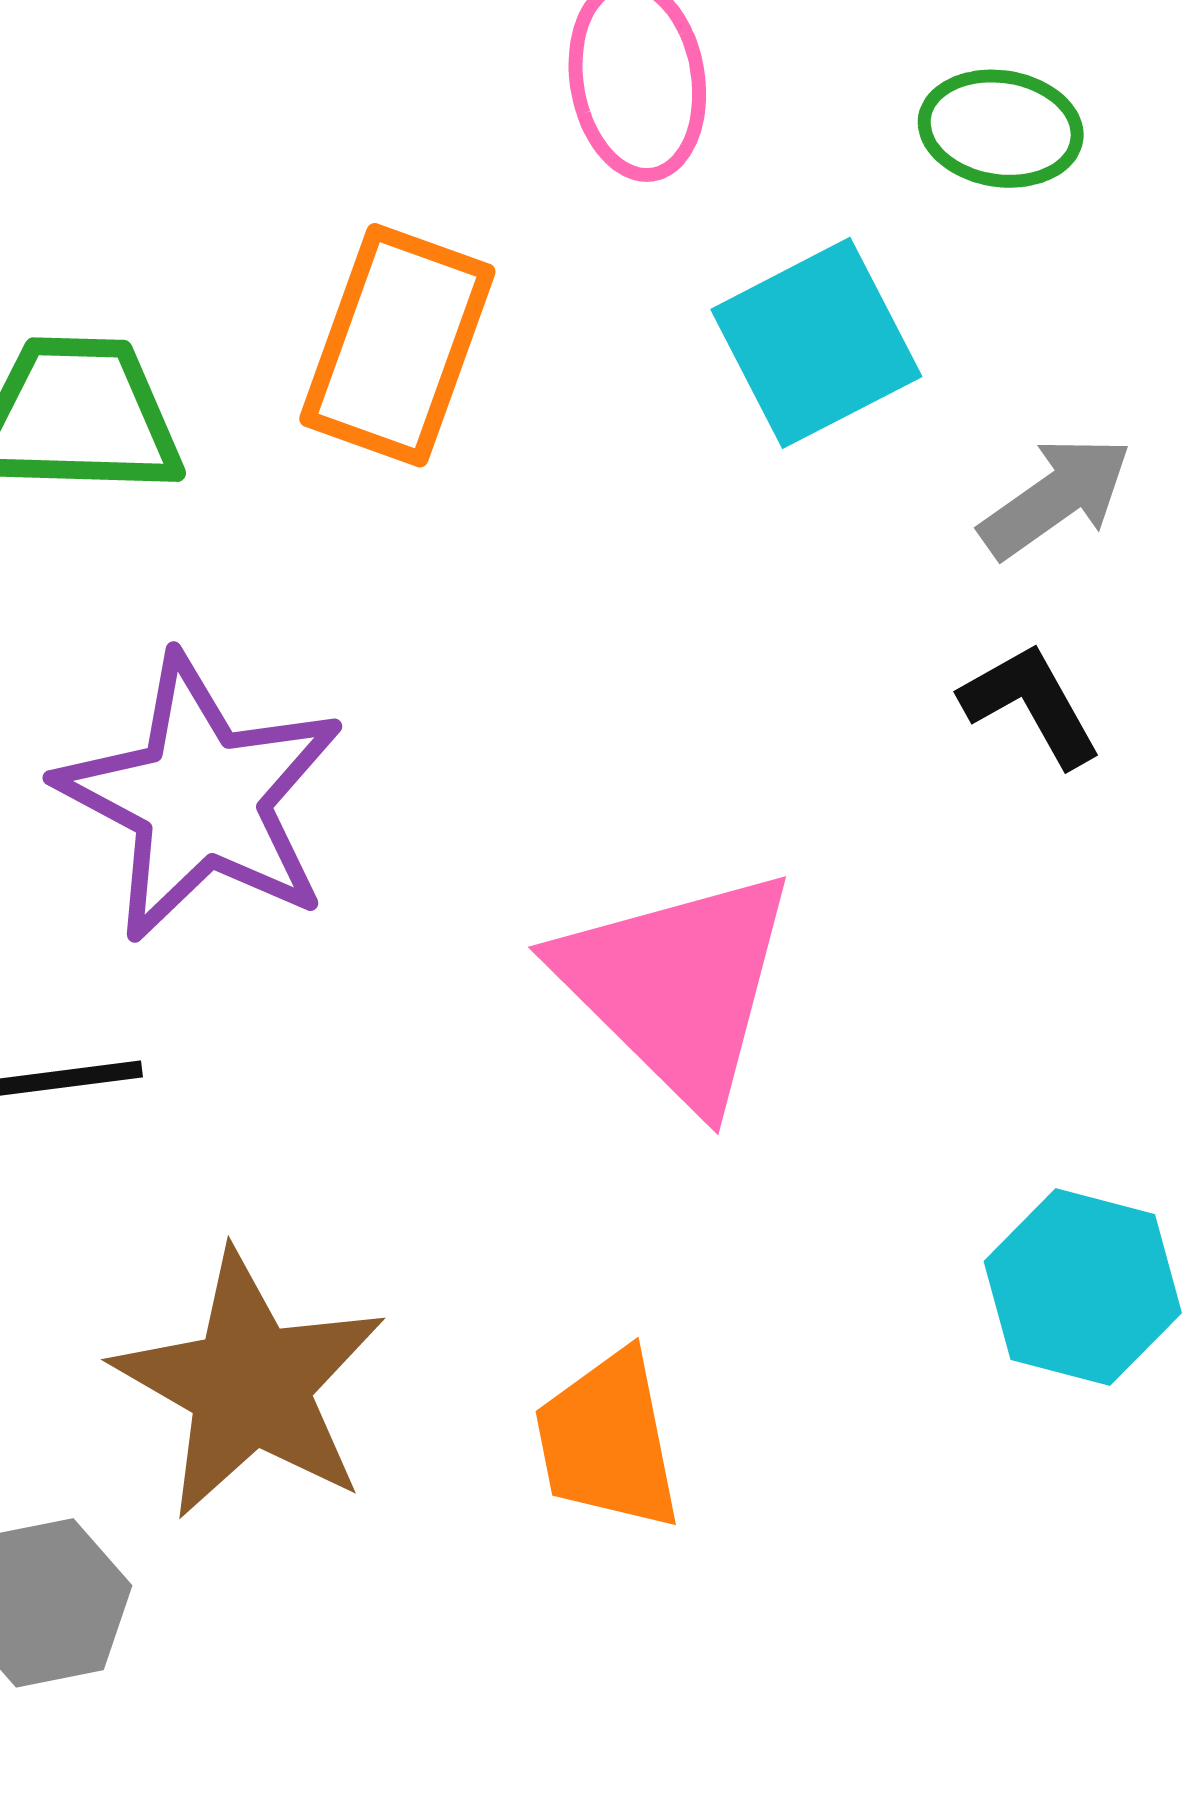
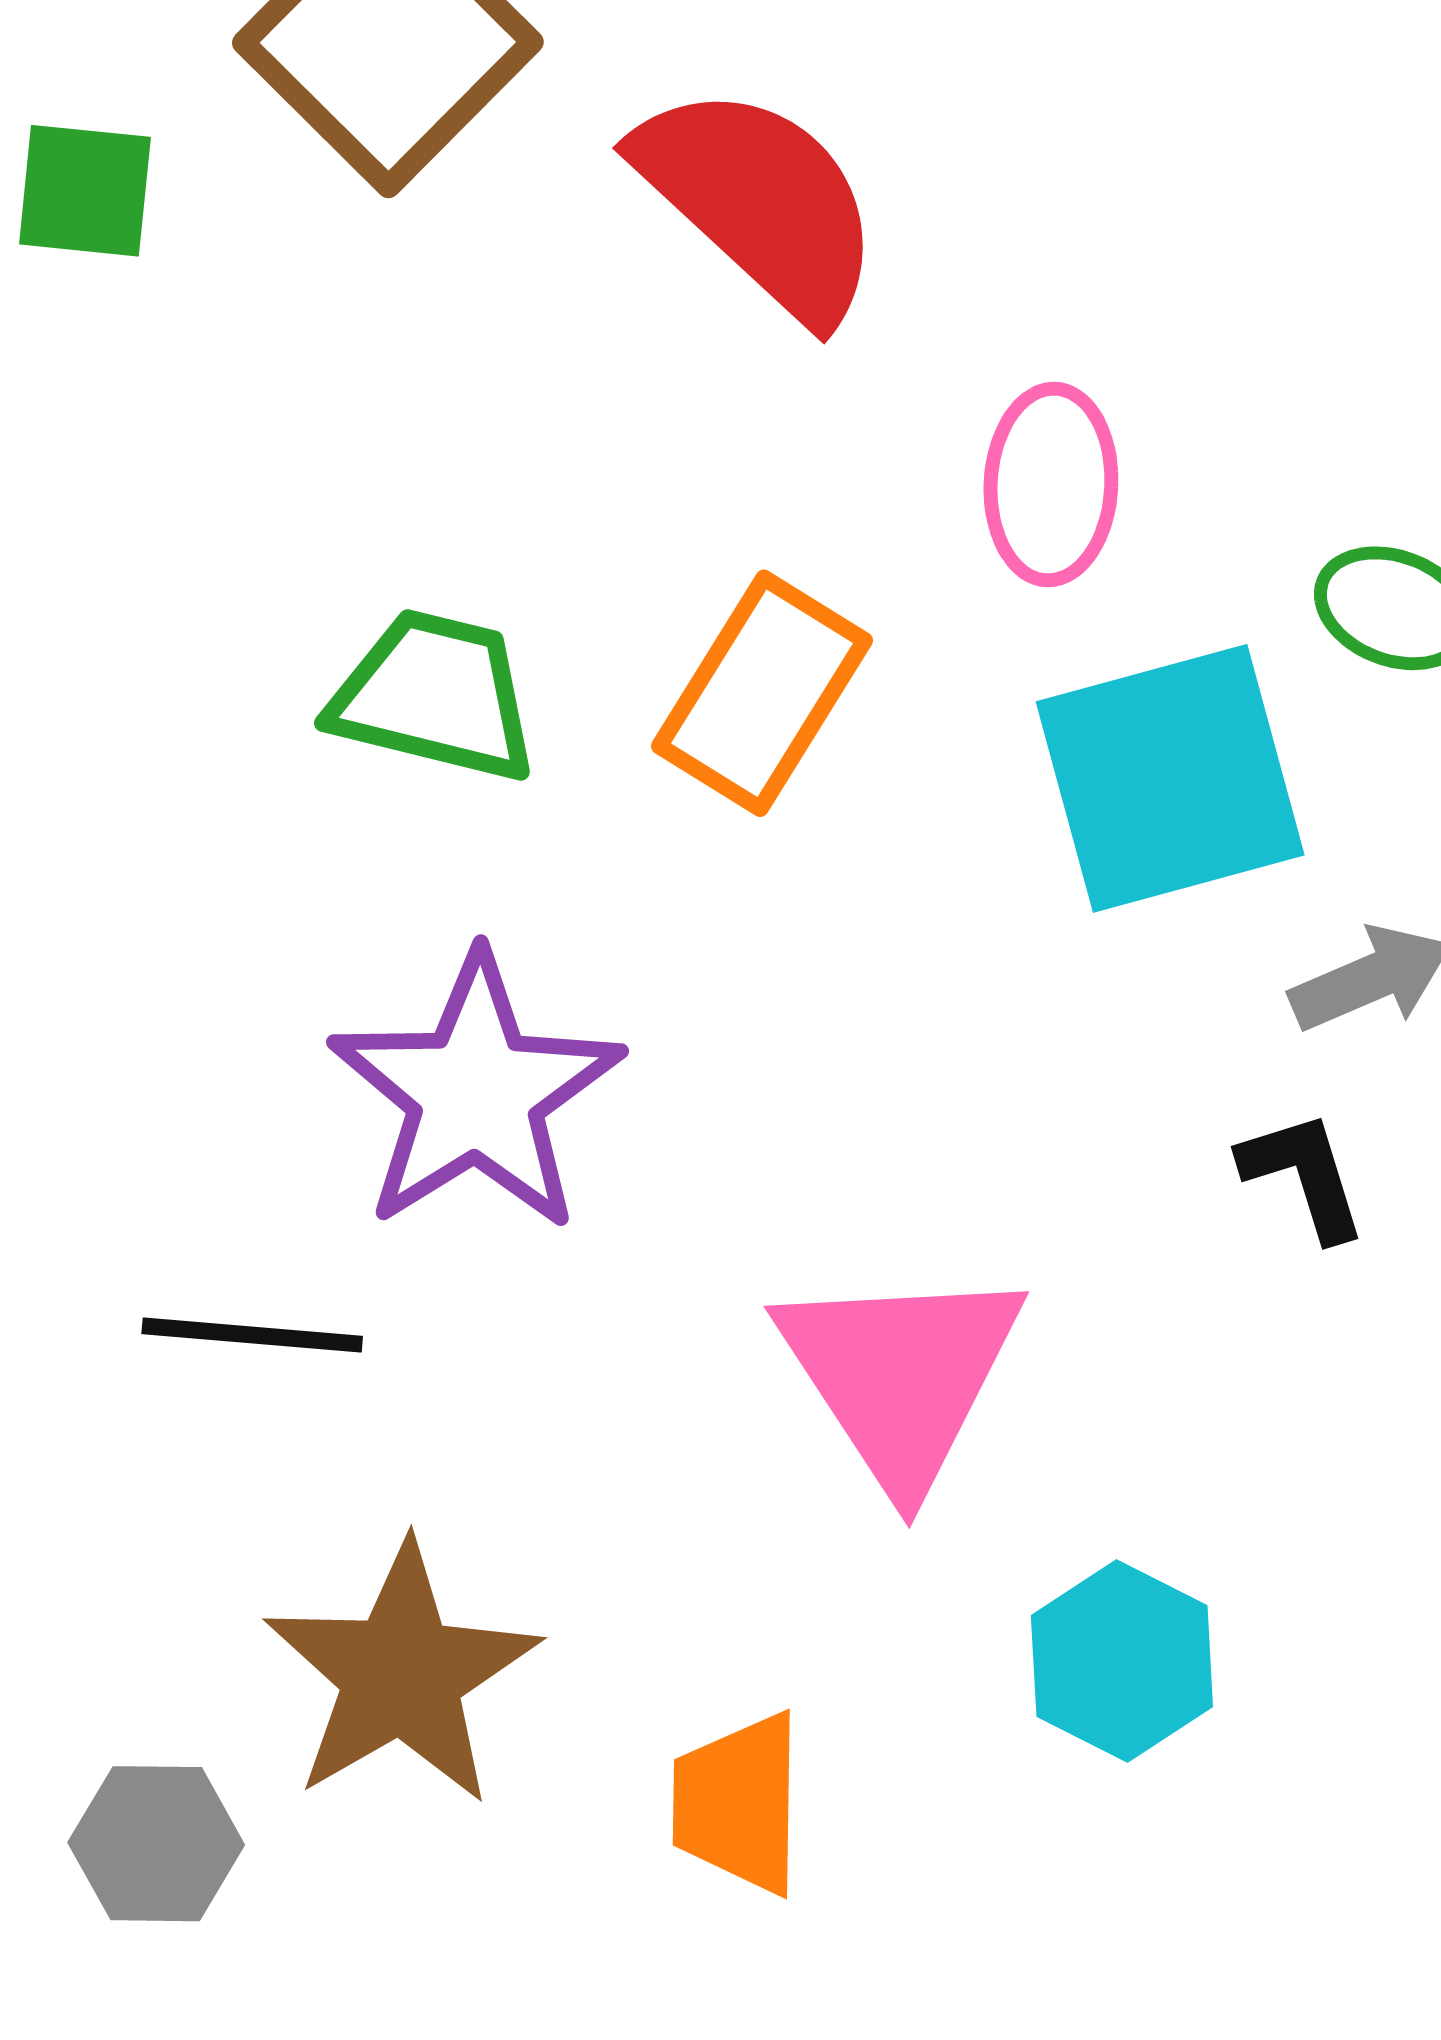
cyan square: (816, 343) -> (1170, 778), size x1.4
cyan hexagon: (1083, 1287) -> (1122, 1661), moved

